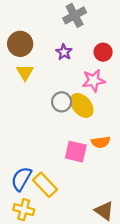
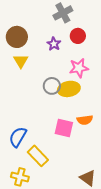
red circle: (103, 52) -> (78, 36), moved
yellow ellipse: (82, 105) -> (69, 89), turned -60
blue semicircle: (21, 179) -> (18, 137), moved

